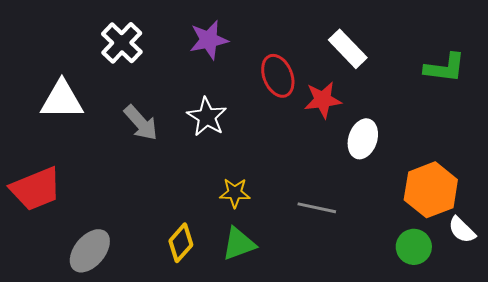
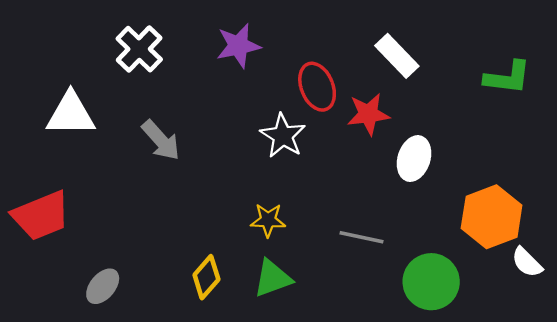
white star: (207, 117) -> (283, 136), moved
green circle: (414, 247) -> (431, 282), moved, size x1.4
gray ellipse: (90, 251) -> (103, 286), size x0.7

